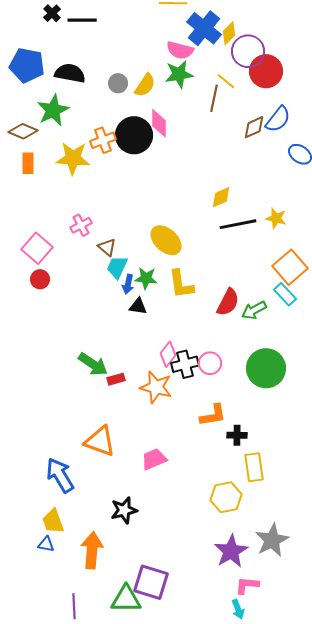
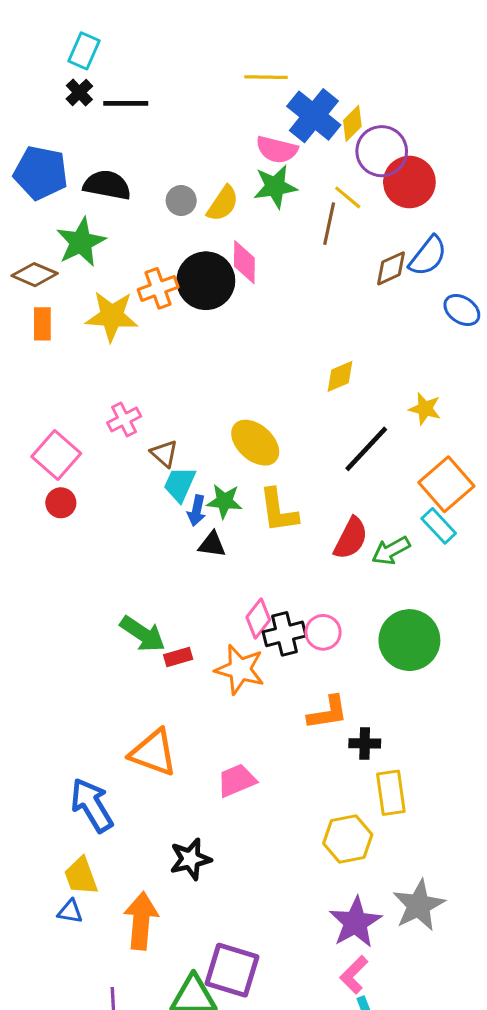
black line: (238, 224) -> (366, 449), moved, turned -36
pink L-shape: (247, 585) -> (354, 975), moved, turned -50

